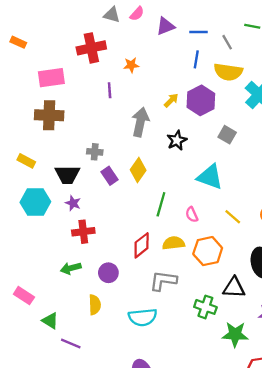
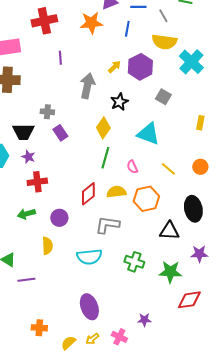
blue line: (196, 59) -> (127, 29), moved
orange star: (131, 65) -> (91, 23), moved, size x1.6
yellow diamond: (138, 170) -> (103, 128), moved
green cross: (205, 307) -> (134, 262), moved
purple line: (71, 344) -> (26, 280), turned -30

